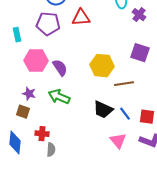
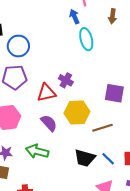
purple cross: (139, 15) -> (66, 80), moved
red triangle: (81, 18) -> (46, 93), moved
purple semicircle: (60, 68) -> (49, 123), moved

